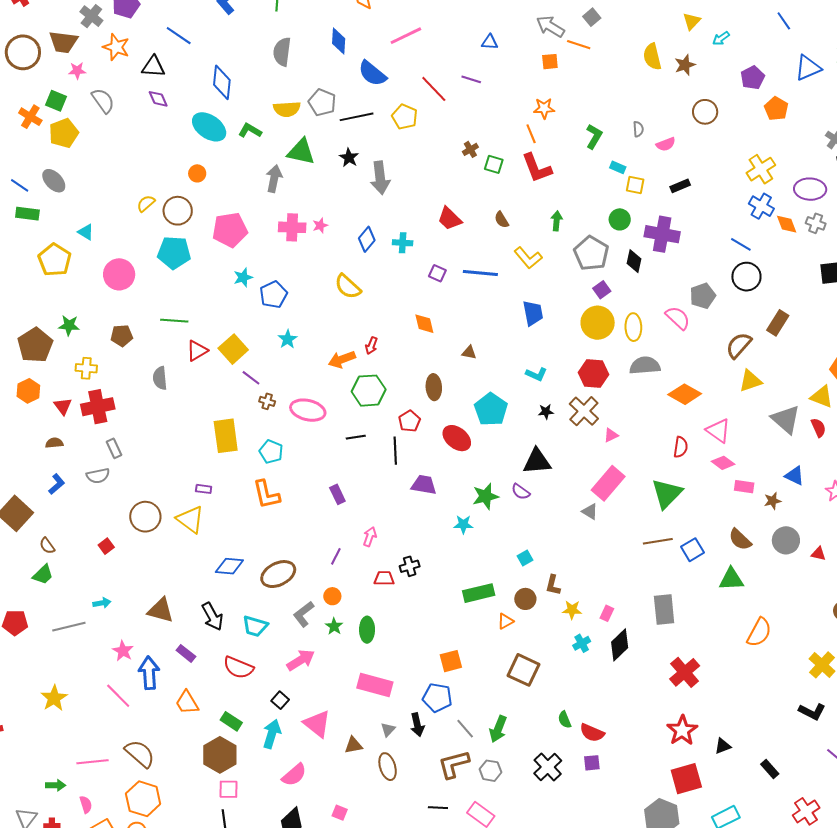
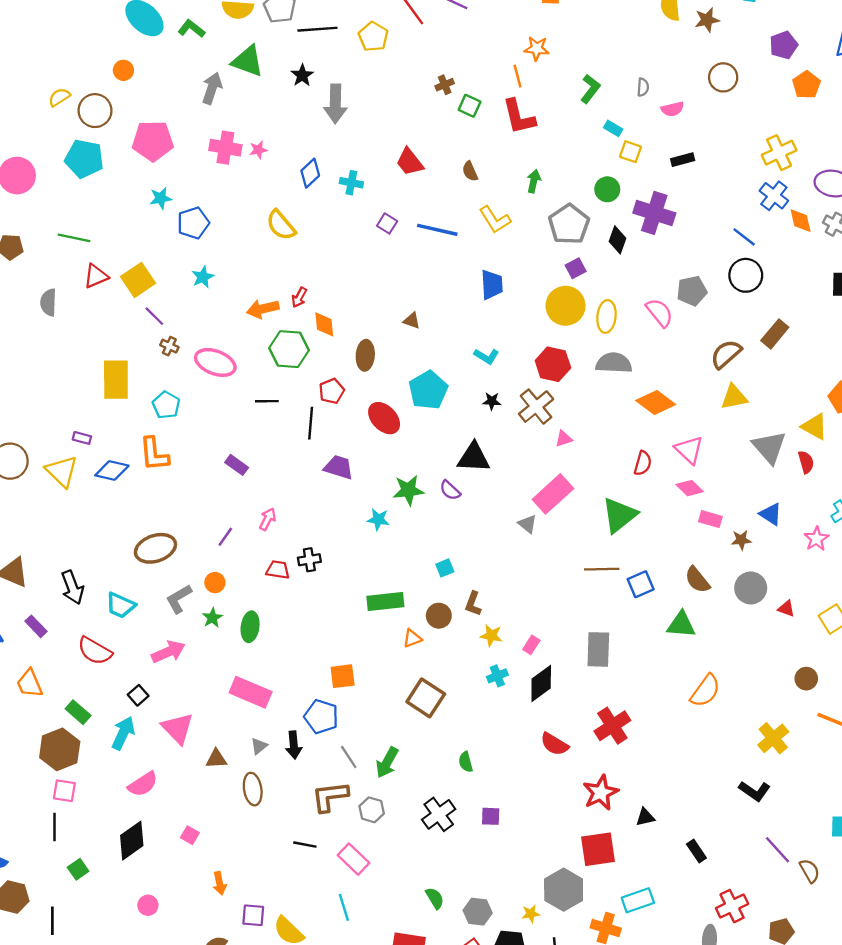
orange diamond: (424, 324) -> (324, 324), moved
purple rectangle: (337, 494) -> (237, 465), turned -36
blue diamond: (229, 566) -> (112, 471), moved
red semicircle: (592, 733) -> (554, 744), moved

